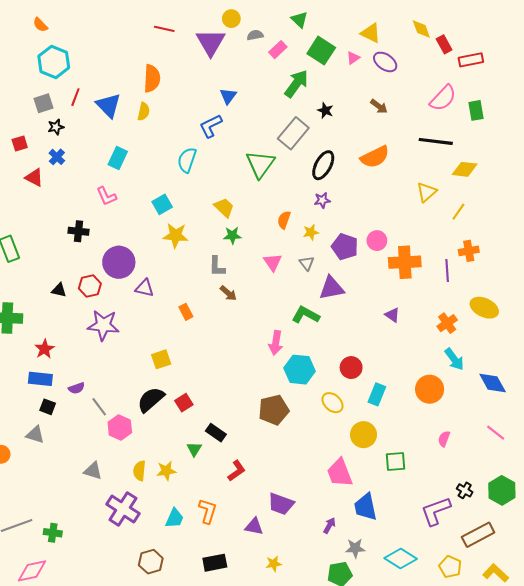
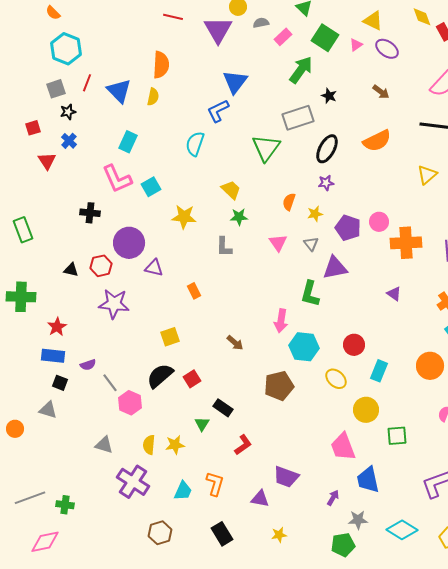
blue triangle: (228, 96) -> (235, 82), size x1.5
gray rectangle: (293, 133) -> (298, 118), turned 32
red triangle: (34, 178) -> (47, 161), turned 30
pink L-shape: (106, 196) -> (117, 179), size x1.5
cyan square: (162, 204) -> (151, 187), moved
brown arrow: (228, 293) -> (235, 343), moved
green L-shape: (306, 315) -> (310, 294), turned -104
black rectangle: (215, 563) -> (222, 534), turned 70

